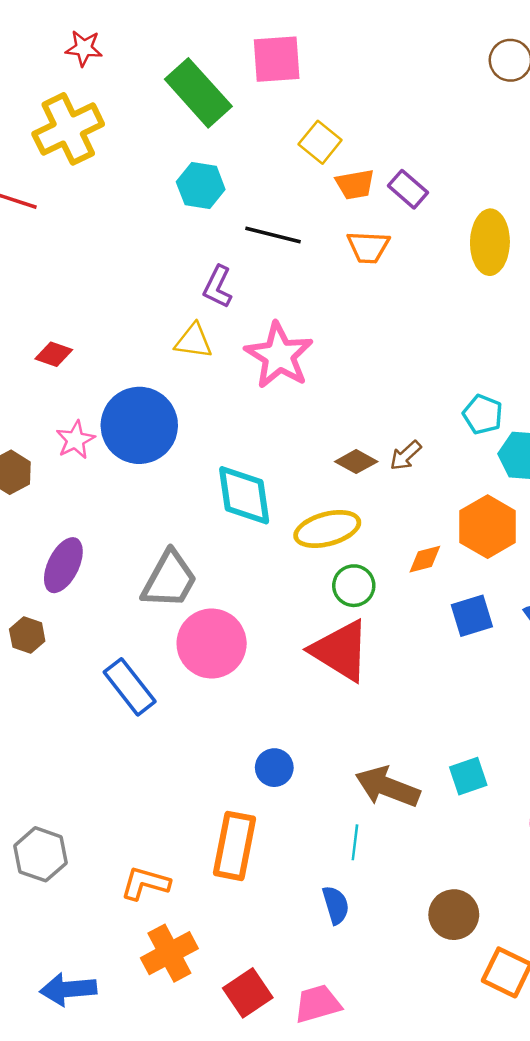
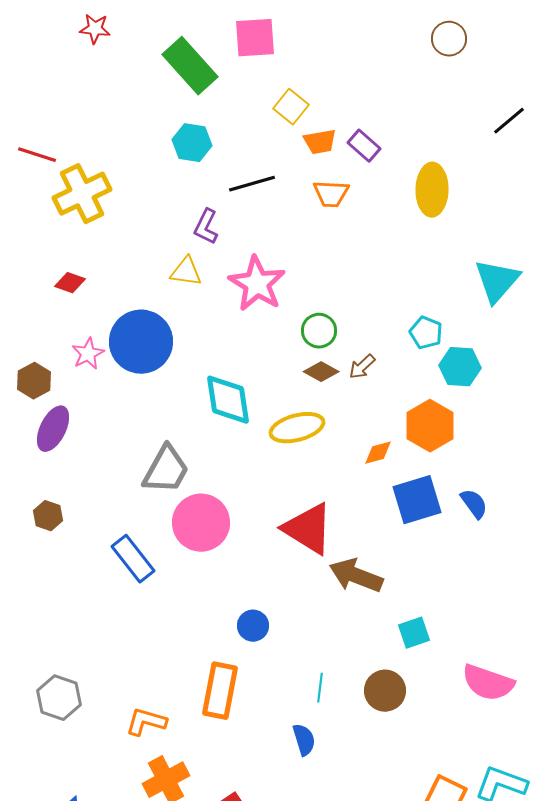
yellow cross: (68, 129) -> (82, 194), moved
black line: (273, 235) -> (252, 184), turned -30
purple ellipse: (63, 565) -> (53, 429), moved
green circle: (354, 586) -> (319, 331), moved
blue square: (472, 616) -> (417, 500), size x1.4
brown arrow: (388, 787) -> (356, 576), moved
brown circle: (454, 915) -> (385, 691), moved

